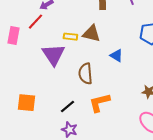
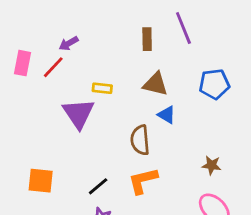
brown triangle: (91, 34) -> (155, 84), moved
pink rectangle: (13, 36) -> (22, 63), moved
brown semicircle: (85, 74) -> (140, 140), moved

